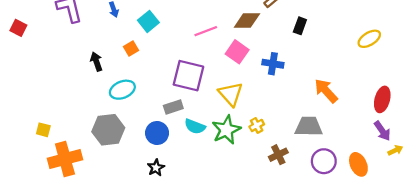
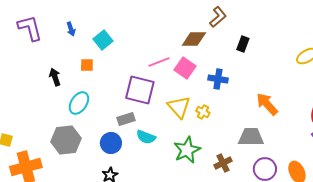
pink line: (206, 31) -> (159, 62), moved
orange square: (131, 49) -> (87, 65), turned 32
cyan ellipse: (122, 90) -> (79, 103), turned -35
yellow cross: (257, 125) -> (203, 112), moved, turned -32
green star: (226, 130) -> (187, 150), moved

